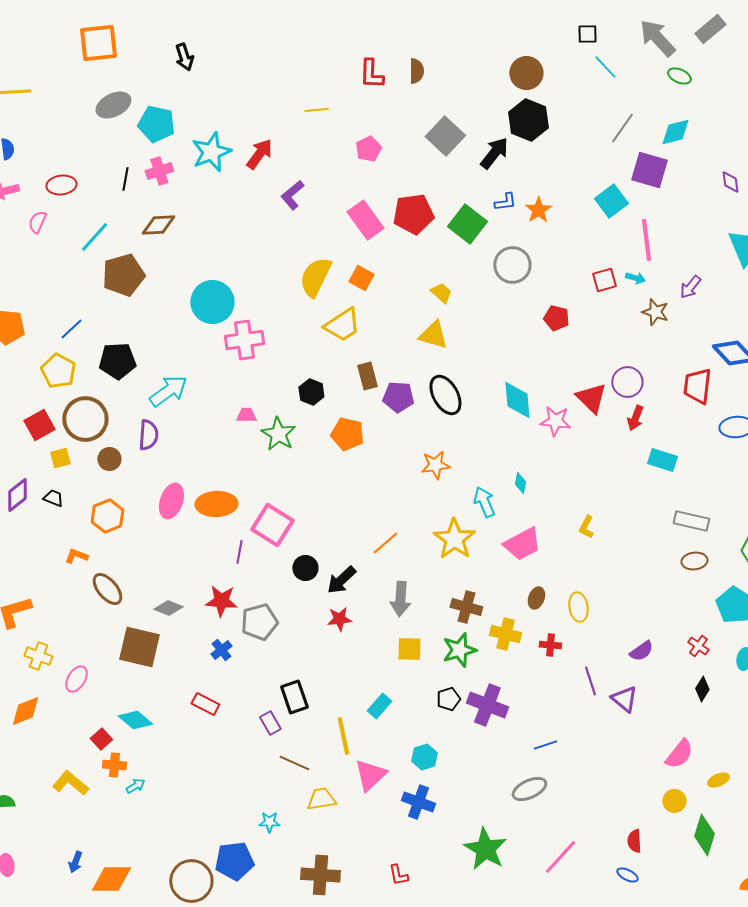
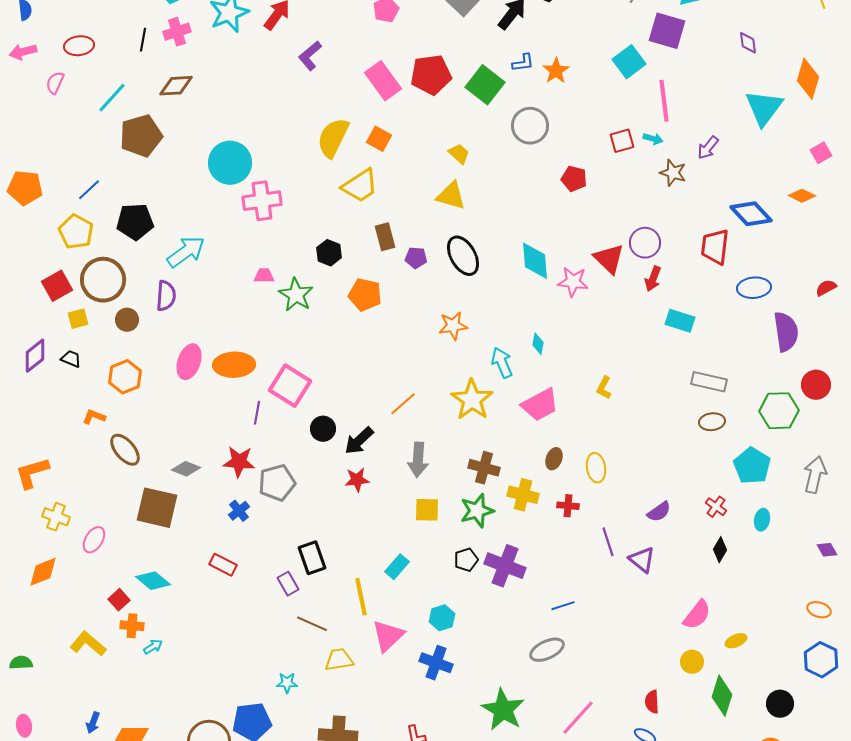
purple pentagon: (398, 397) -> (416, 258), size x0.7

